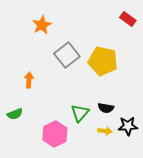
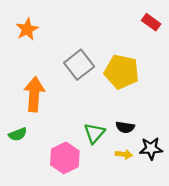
orange star: (42, 25) -> (27, 29), moved
orange arrow: (29, 80) -> (34, 94), size x1.8

